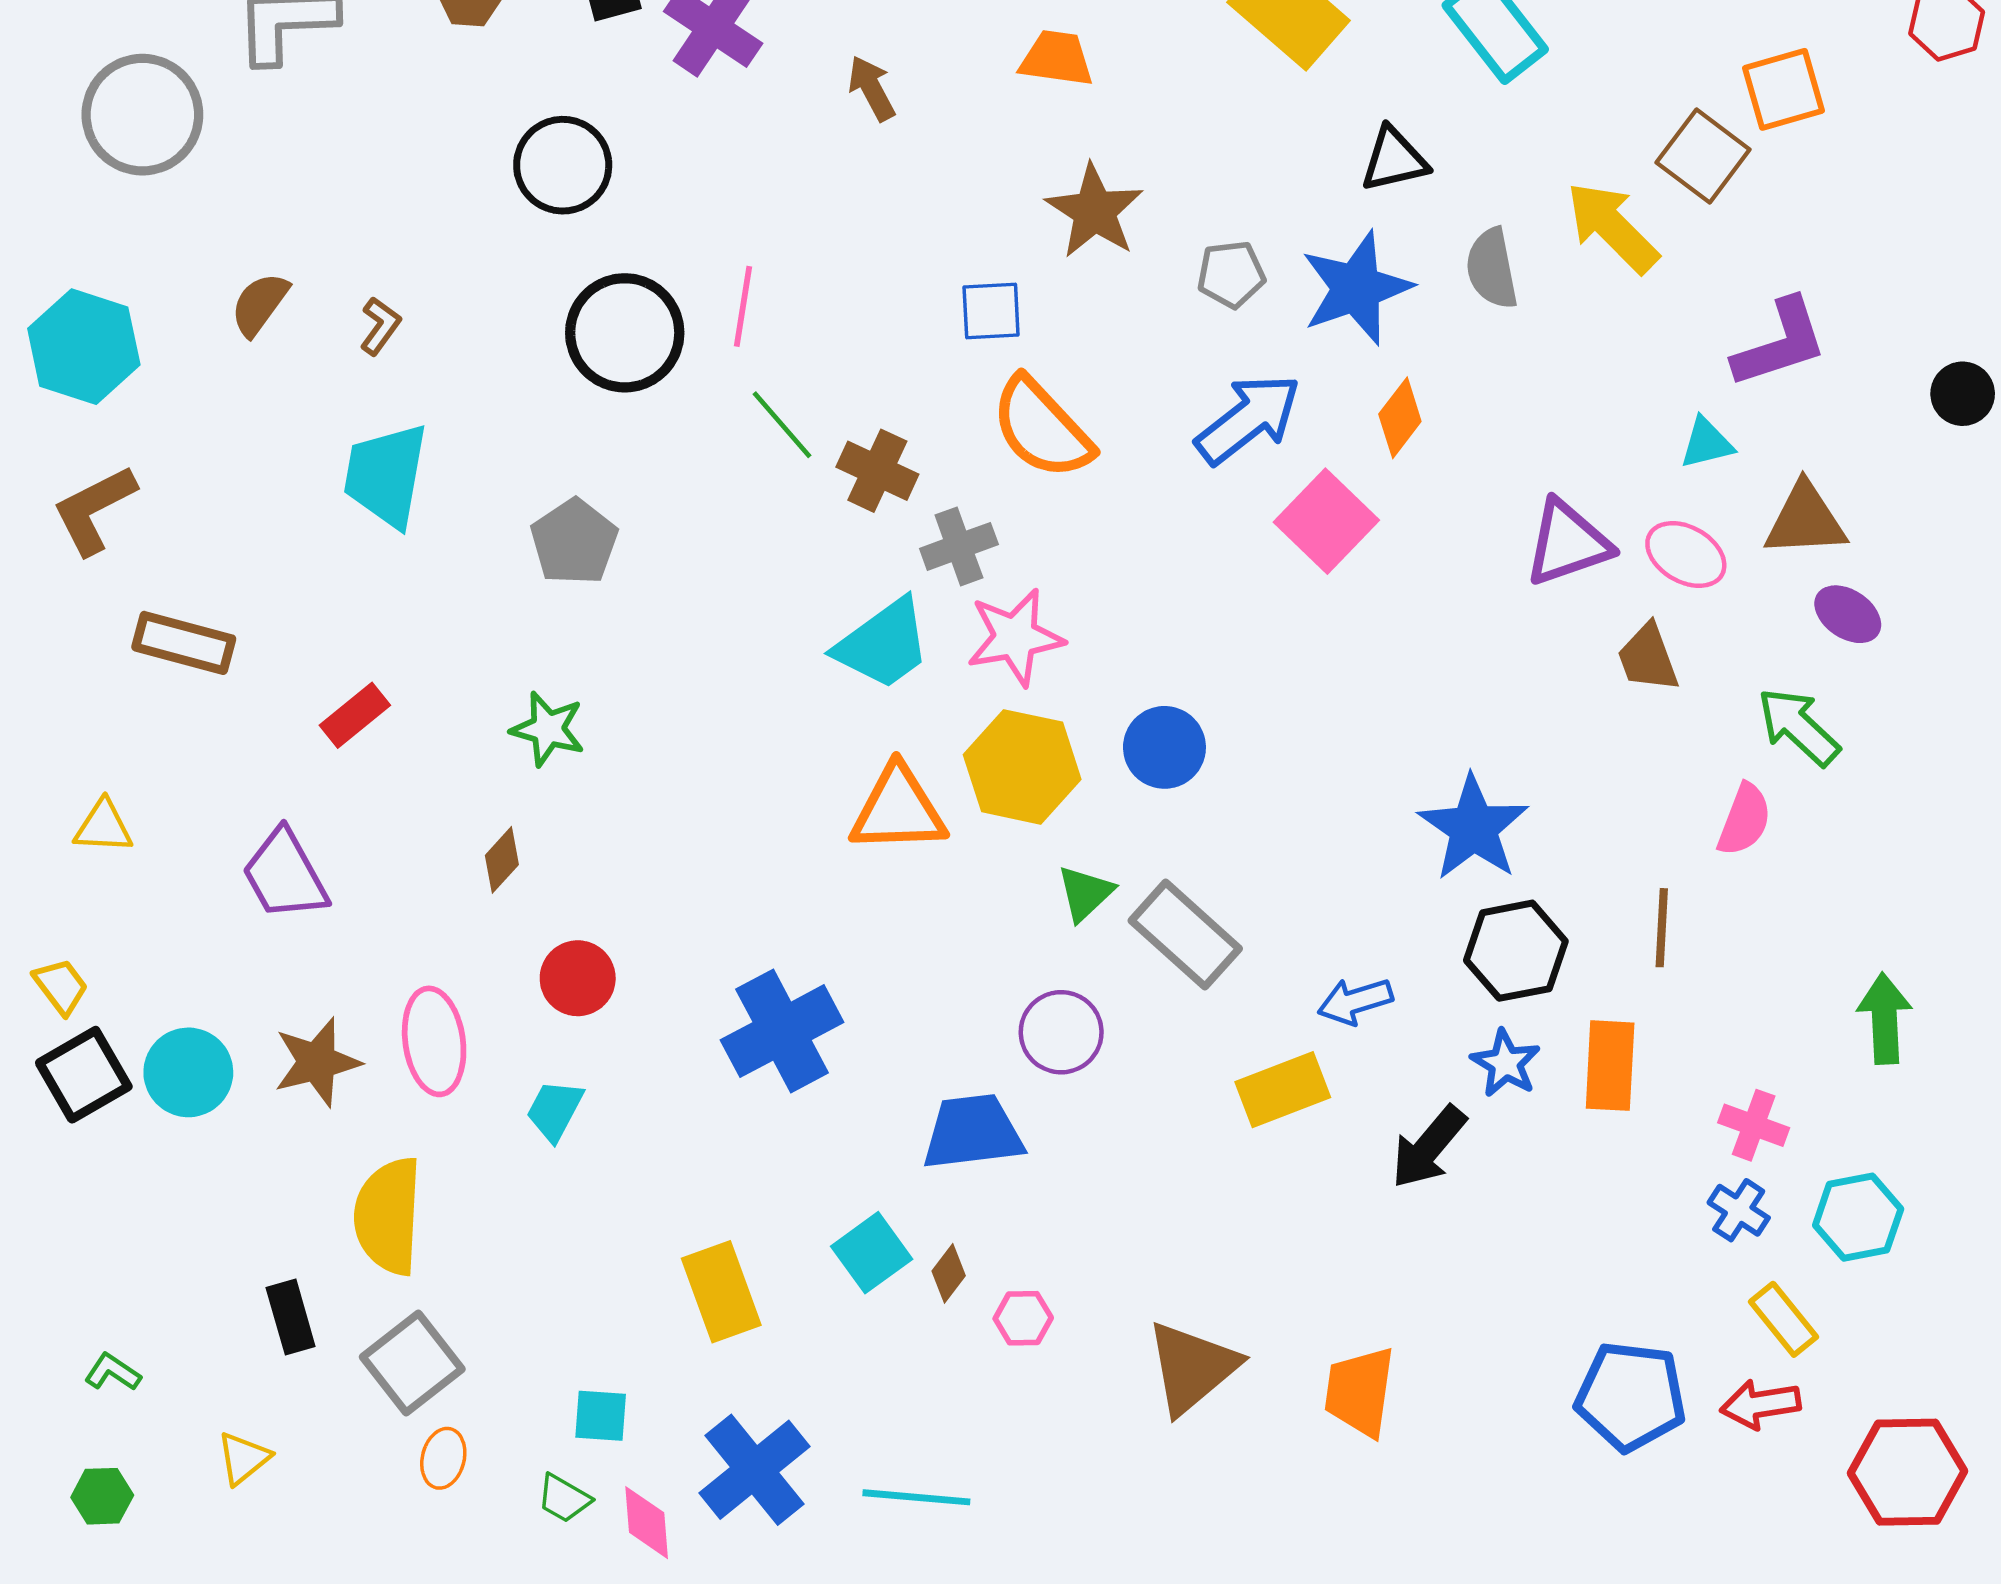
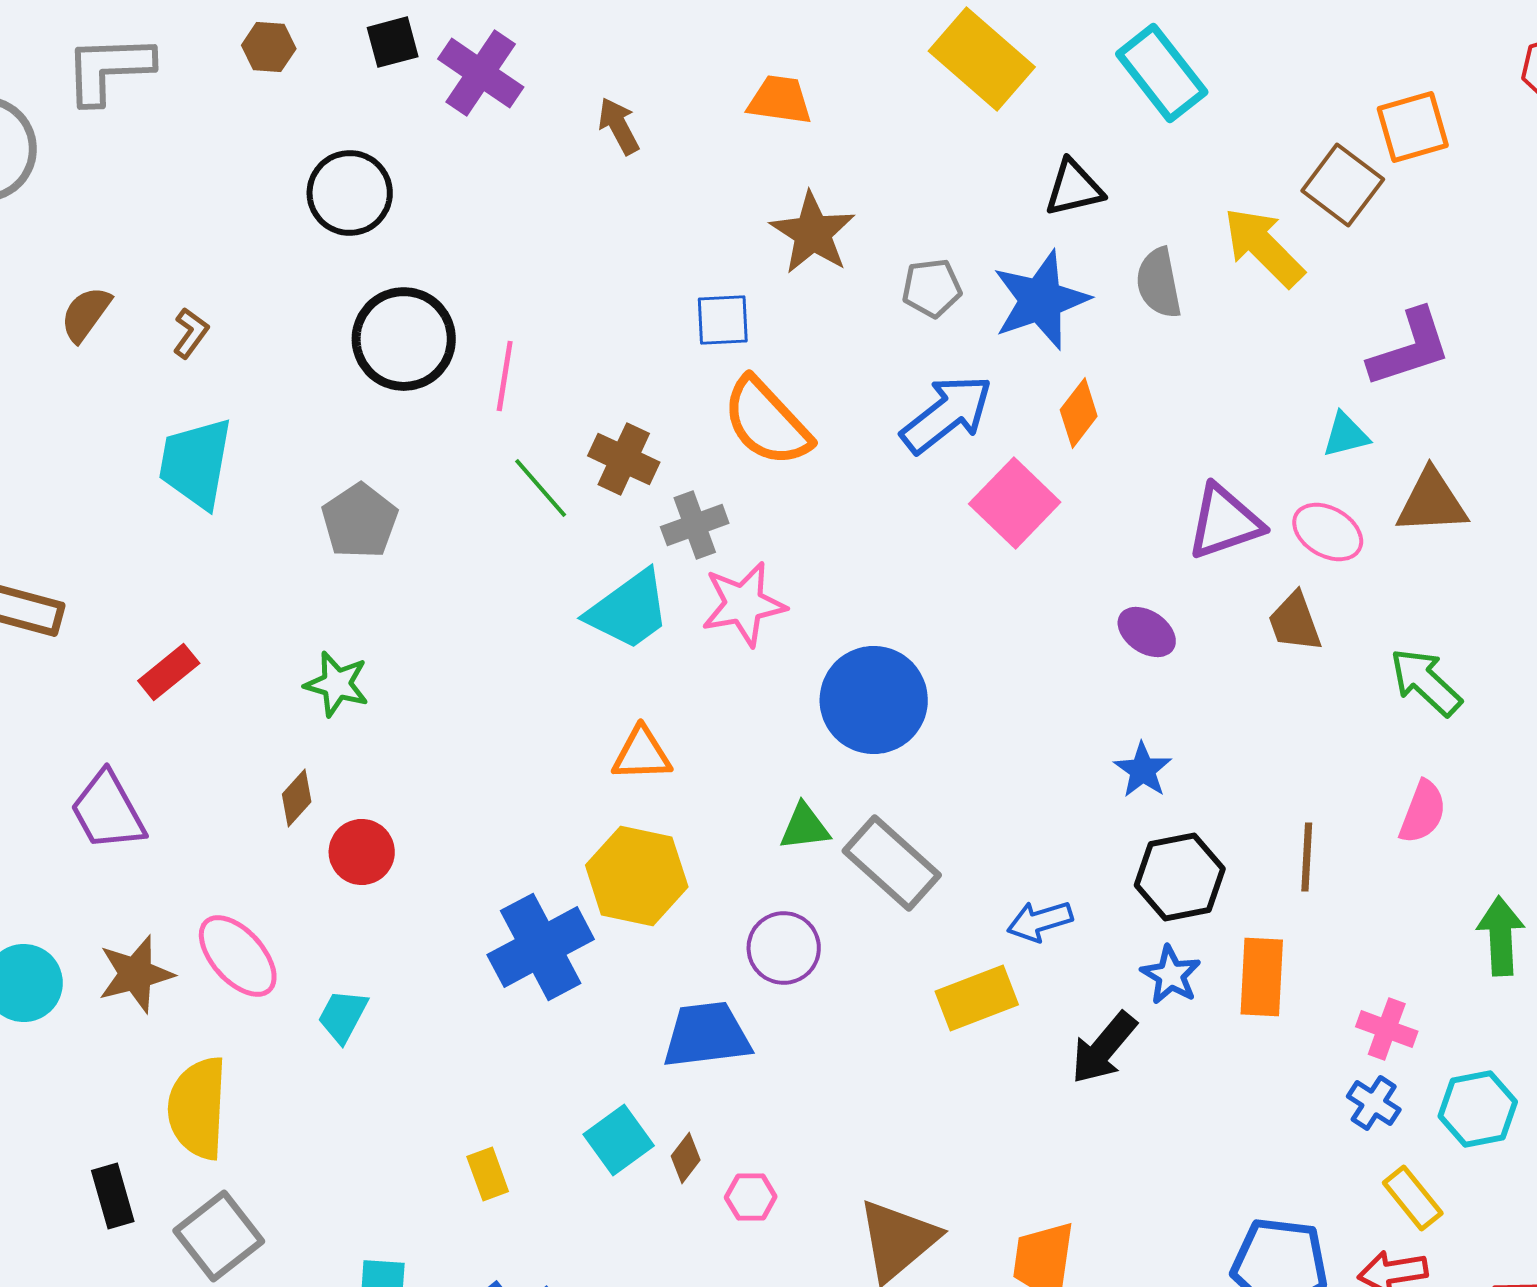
pink line: (743, 306) -> (505, 376), moved
green line: (782, 425) -> (541, 488), moved
purple ellipse: (1848, 614) -> (1147, 632), moved
blue circle: (1164, 747) -> (874, 700), size x1.5
yellow hexagon: (1022, 767) -> (637, 876), moved
orange triangle: (898, 809) -> (642, 754), size x0.7
pink semicircle: (1744, 820) -> (1423, 812), moved
blue star: (1473, 828) -> (1143, 770), size x0.6
green triangle: (1085, 893) -> (805, 827), turned 36
red circle: (578, 978) -> (362, 852), moved
pink ellipse: (434, 1041) -> (238, 956), turned -34
yellow rectangle: (721, 1292) -> (488, 1174), size x0.6

